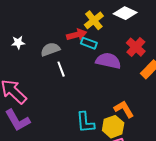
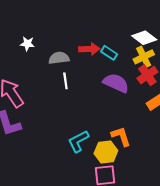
yellow cross: (94, 20) -> (144, 57), moved
cyan rectangle: (89, 43) -> (109, 53), moved
cyan L-shape: (85, 122) -> (78, 141), turned 55

